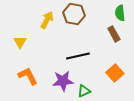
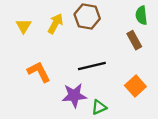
yellow triangle: (20, 42) -> (24, 26), moved
orange L-shape: (28, 76) -> (39, 72), moved

